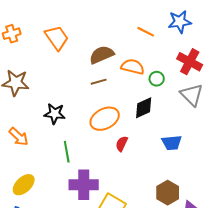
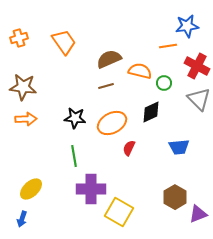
orange line: (146, 32) -> (168, 46), moved, turned -36
black star: (55, 114) -> (75, 118), moved
orange arrow: (19, 137) -> (26, 119), moved, turned -45

